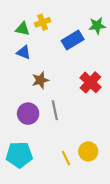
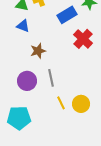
red cross: (90, 82) -> (83, 39), moved
yellow circle: (88, 151) -> (81, 104), moved
yellow line: (66, 158) -> (61, 103), moved

